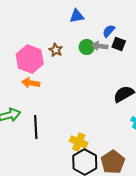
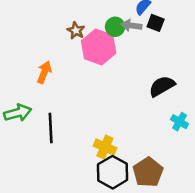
pink hexagon: (30, 59) -> (99, 47), moved
orange arrow: (31, 83) -> (44, 72), turned 102

